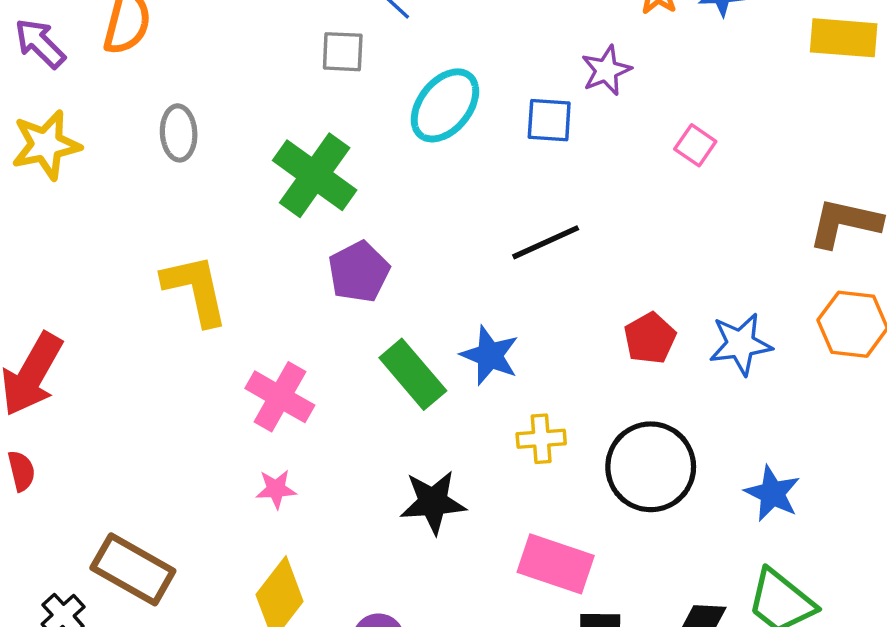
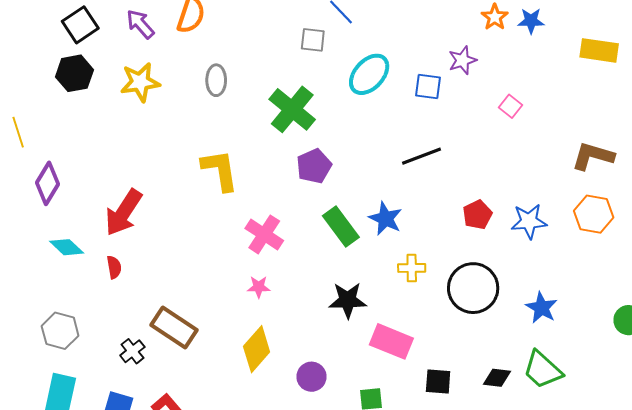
pink rectangle: (556, 564) -> (391, 341), moved

